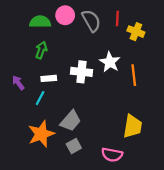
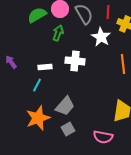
green semicircle: (40, 22) -> (37, 15), turned -30
green arrow: (41, 50) -> (58, 33), moved
white star: (110, 62) -> (101, 37), moved
purple arrow: (18, 83) -> (11, 62), moved

